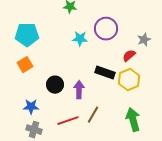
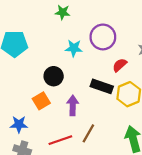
red semicircle: (129, 56) -> (120, 65), moved
orange square: (25, 65) -> (41, 101), moved
black circle: (55, 85) -> (54, 76), moved

